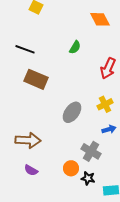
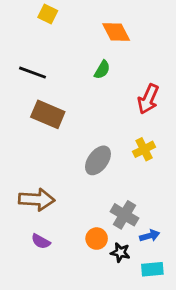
orange diamond: (100, 19) -> (116, 32), moved
blue arrow: (109, 129) -> (150, 236), moved

